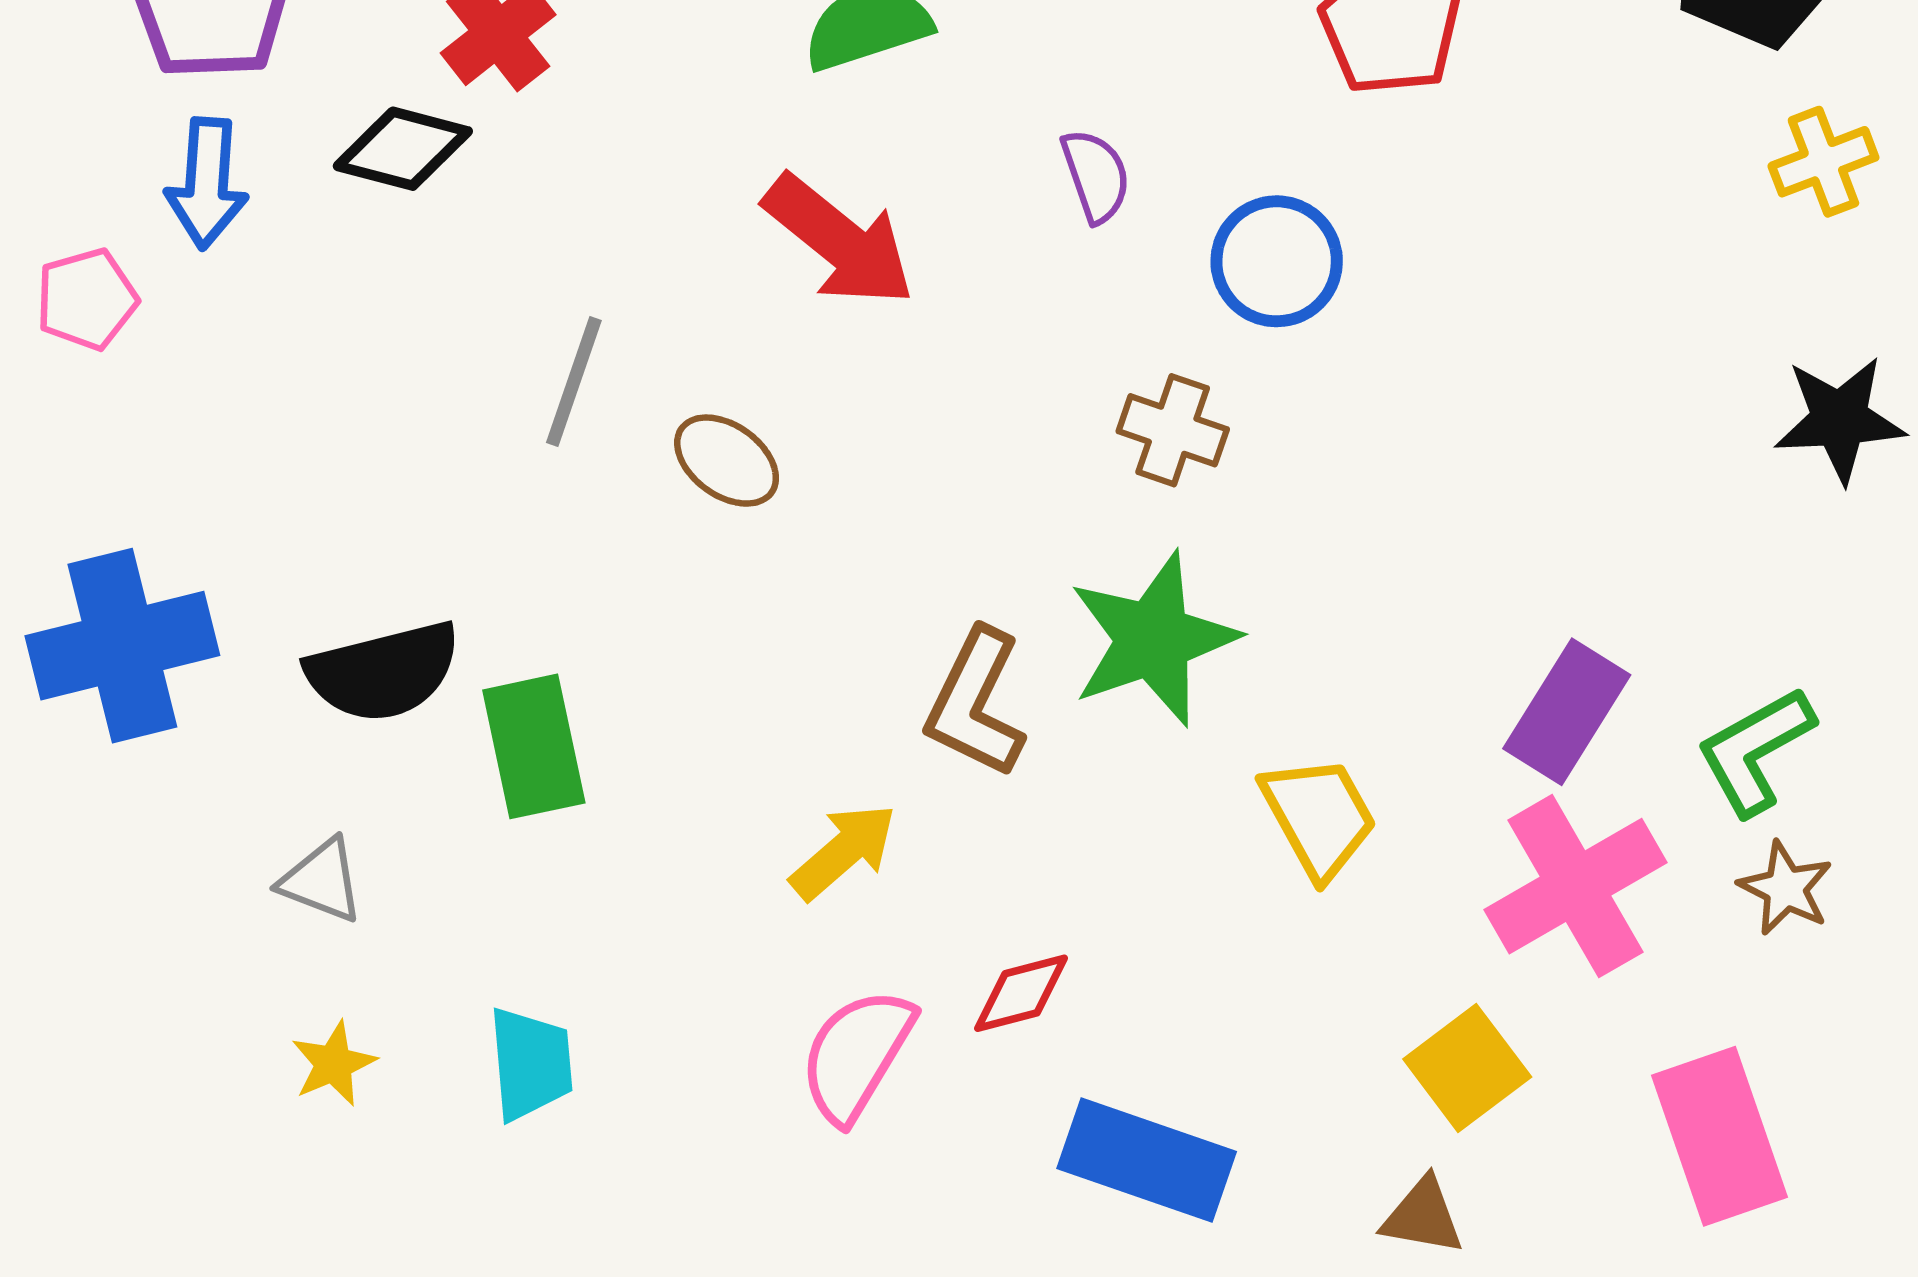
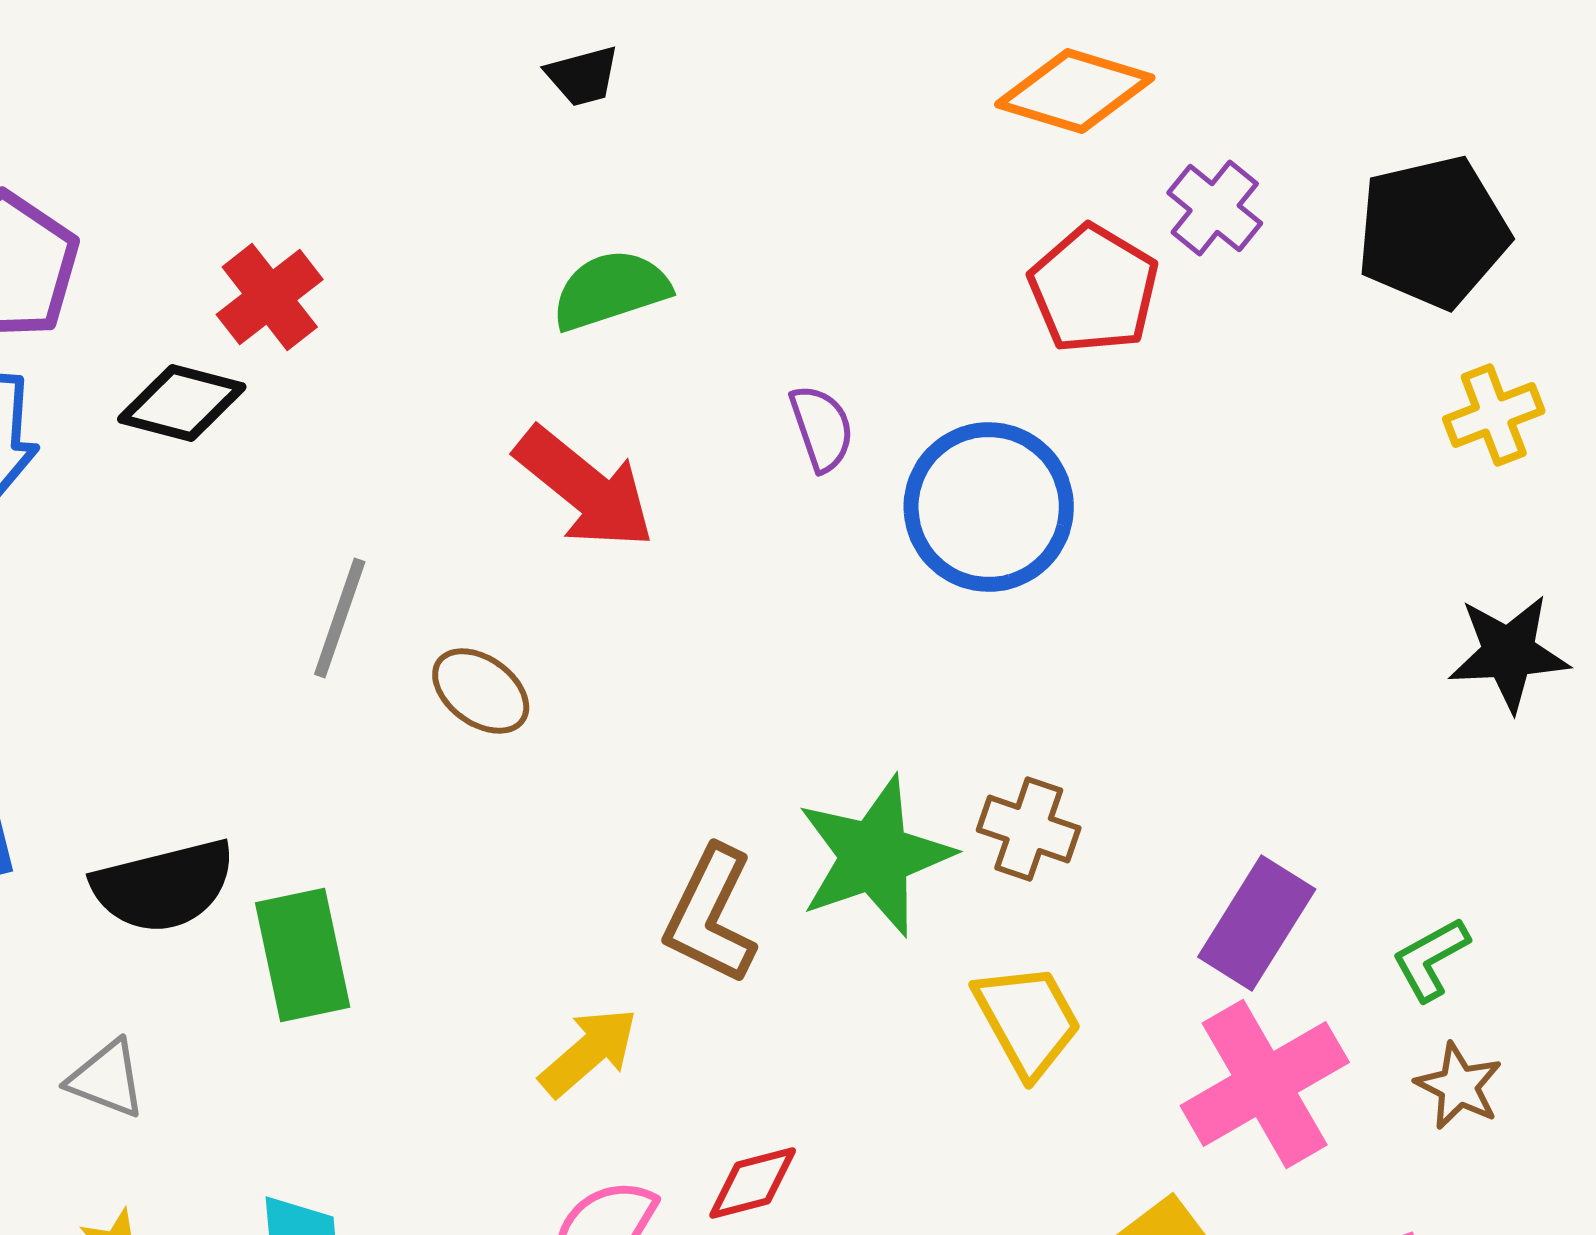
blue circle: (1277, 261) -> (989, 507), size x1.4
brown cross: (1173, 430) -> (1029, 829), moved
green L-shape: (1755, 751) -> (1431, 959), size x0.7

